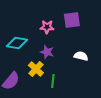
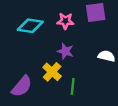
cyan diamond: (17, 43) -> (30, 26), moved

